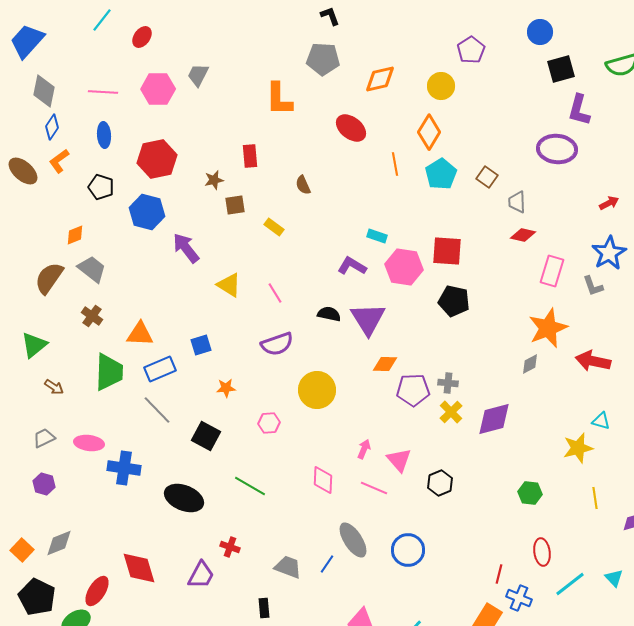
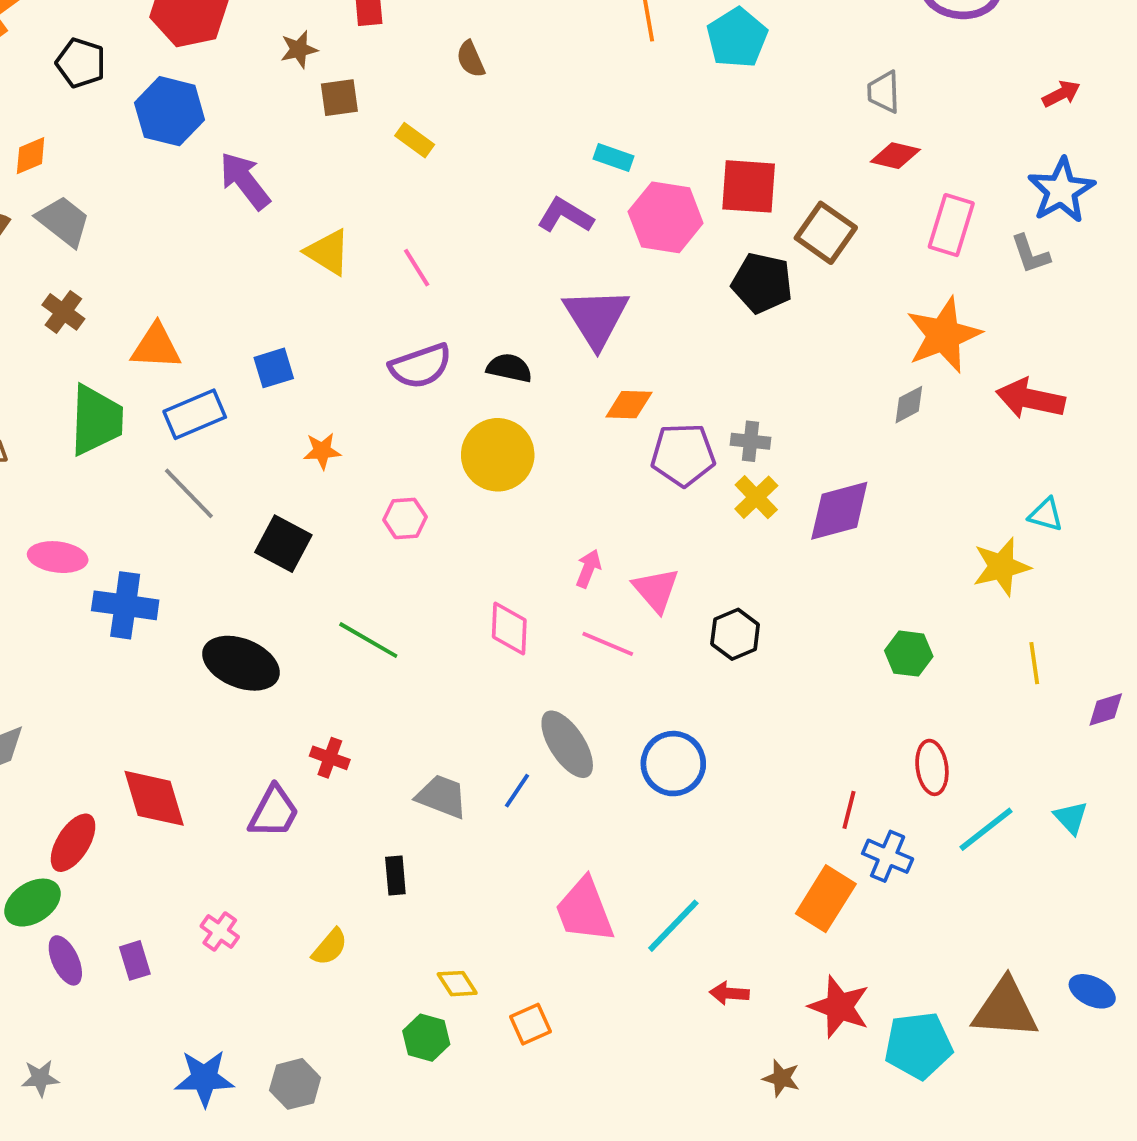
brown square: (487, 177) -> (826, 233), moved, size x1.4
black semicircle: (329, 314) -> (509, 368), moved

